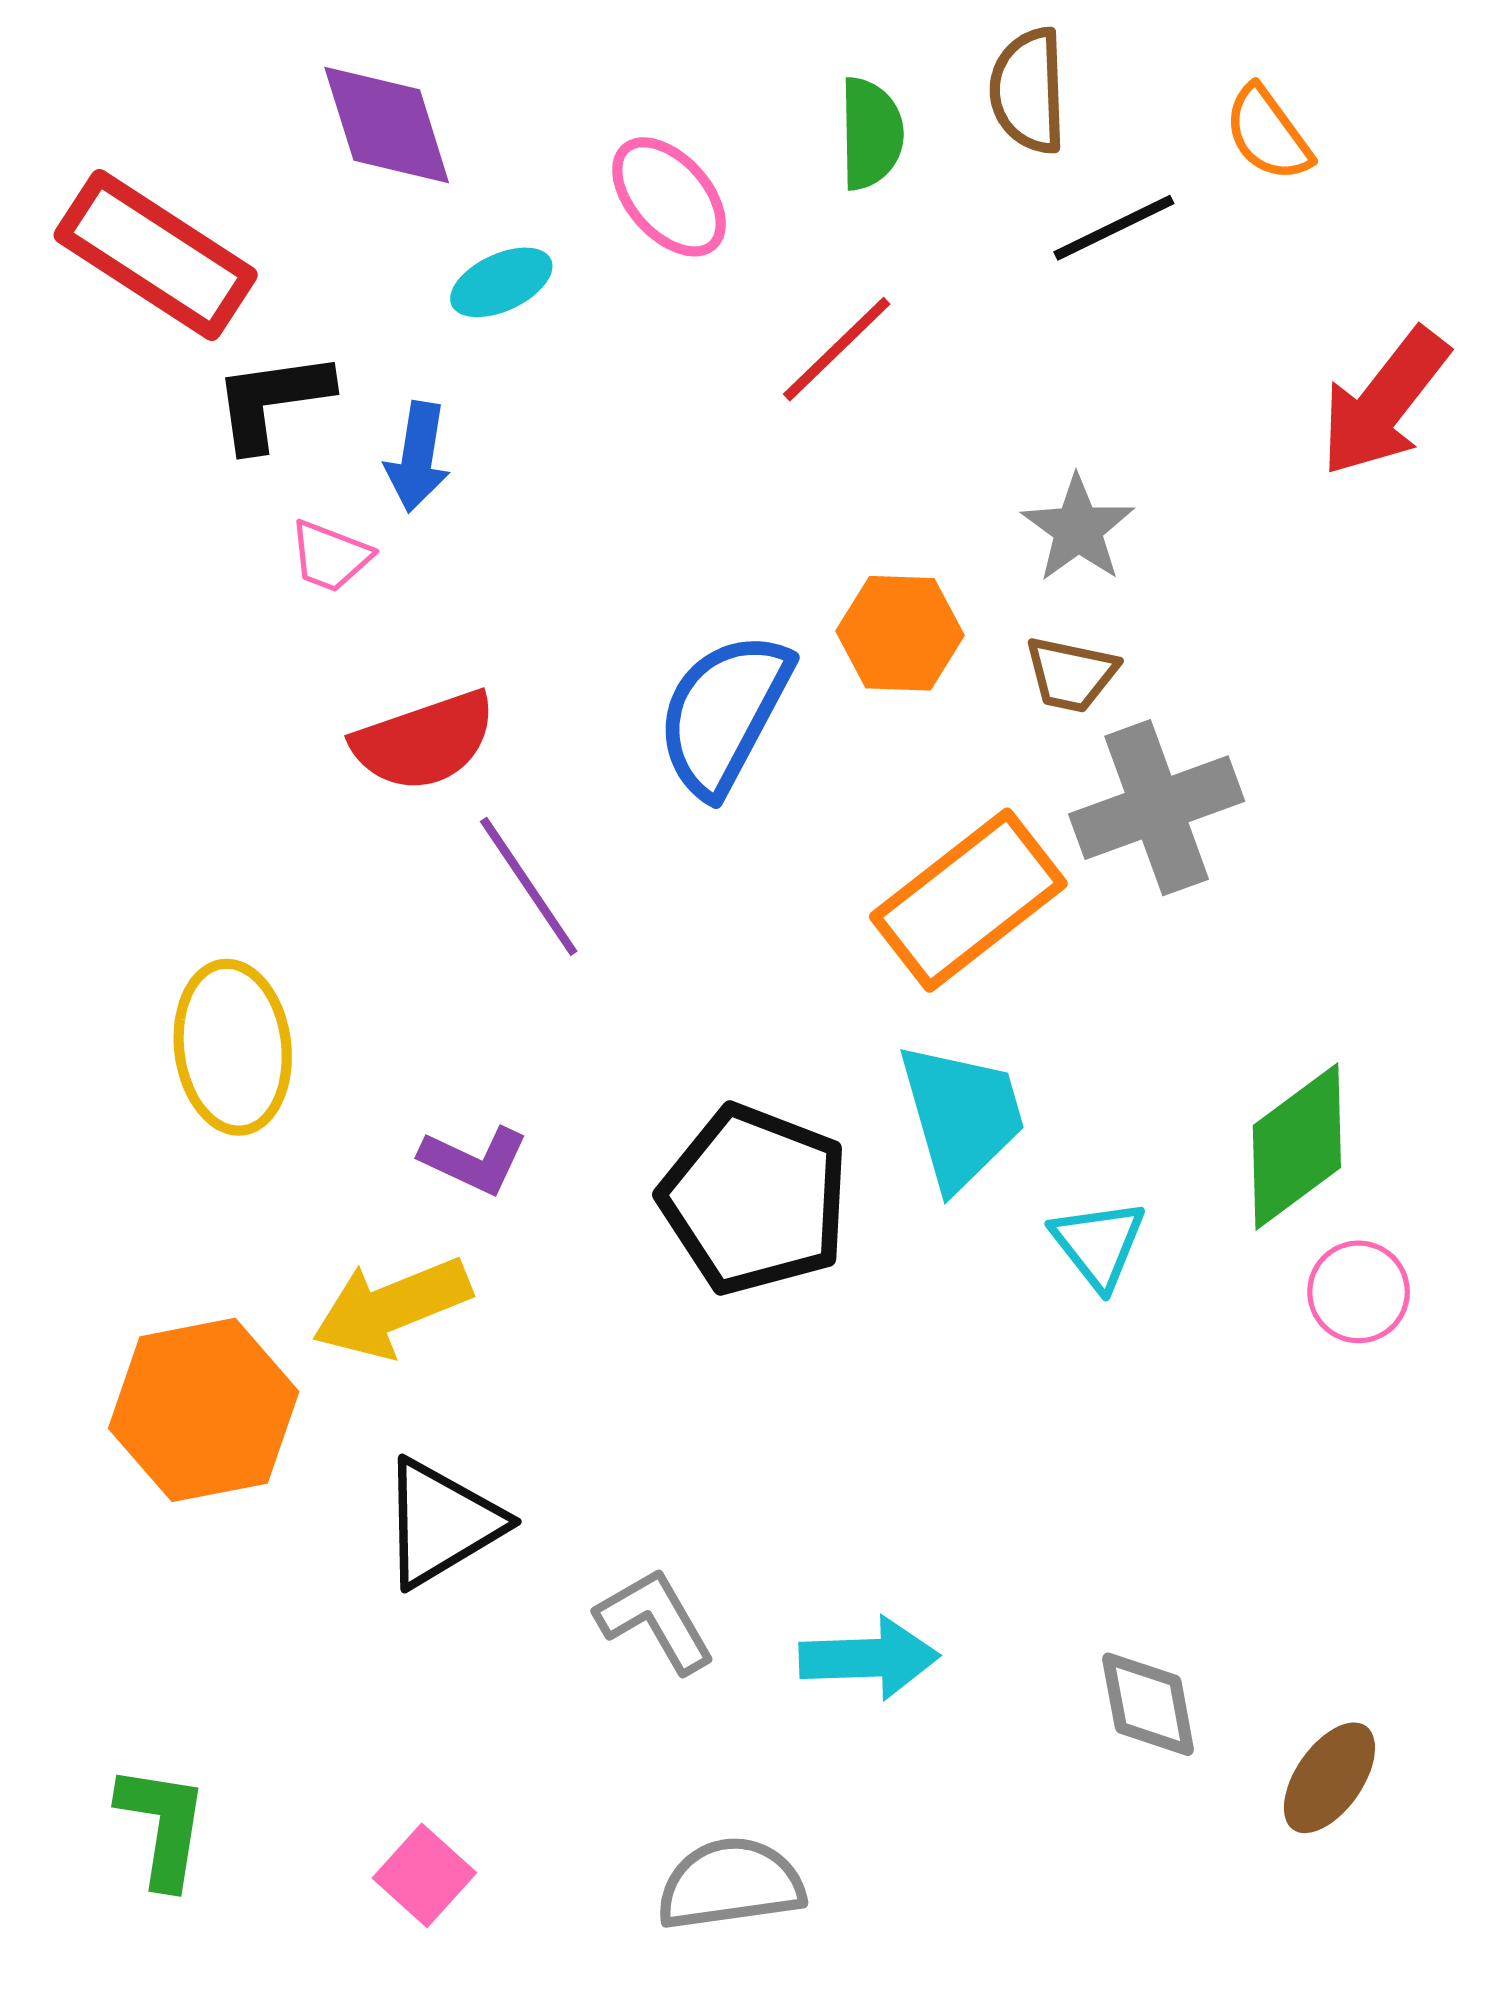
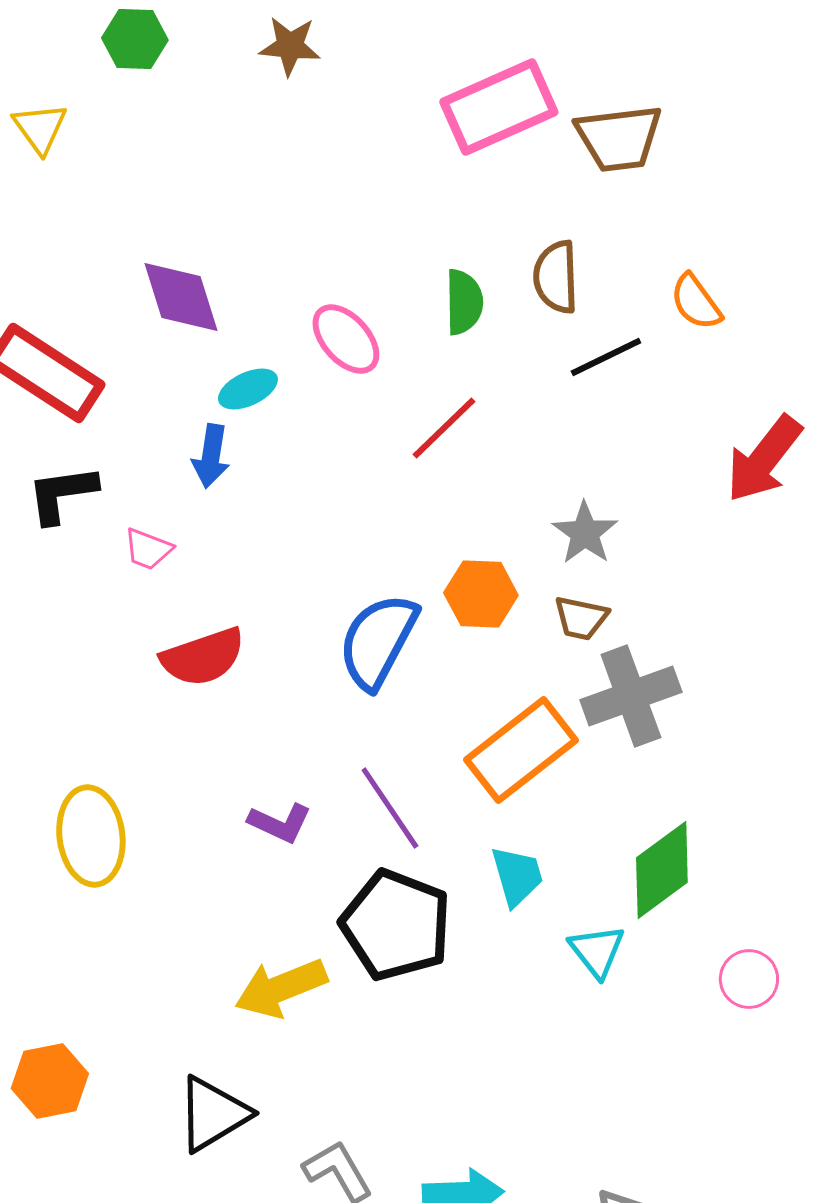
black L-shape: (272, 400) -> (62, 494), moved
blue arrow: (417, 457) -> (211, 456), moved
purple line: (529, 886) -> (390, 808), moved
cyan trapezoid: (962, 1116) -> (517, 876), size x0.7
green diamond: (1297, 1146) -> (662, 870), moved
purple L-shape: (474, 1160) -> (280, 823), moved
yellow arrow: (392, 1307) -> (281, 988), moved
orange hexagon: (204, 1410) -> (50, 1081), moved, size x0.7

